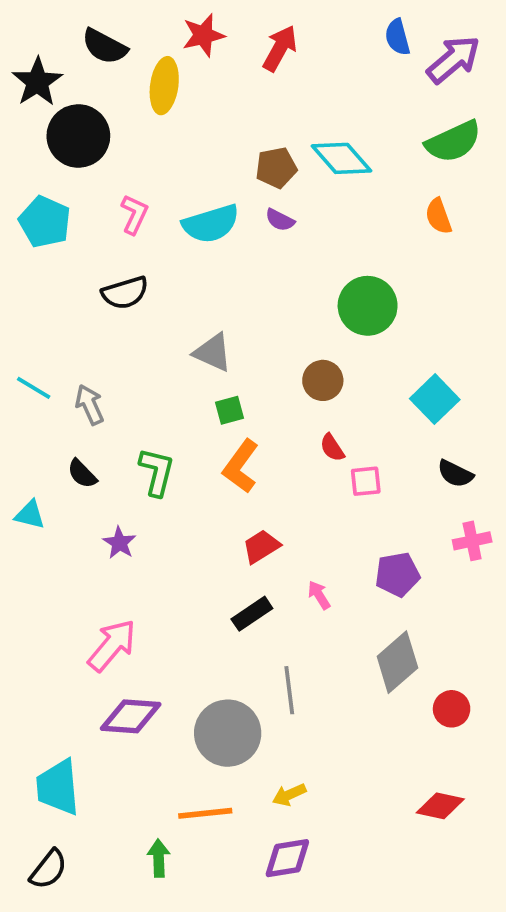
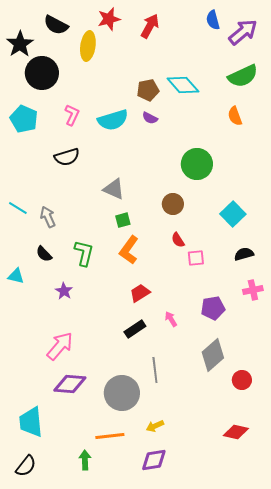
black semicircle: (455, 474) -> (244, 254), turned 138

